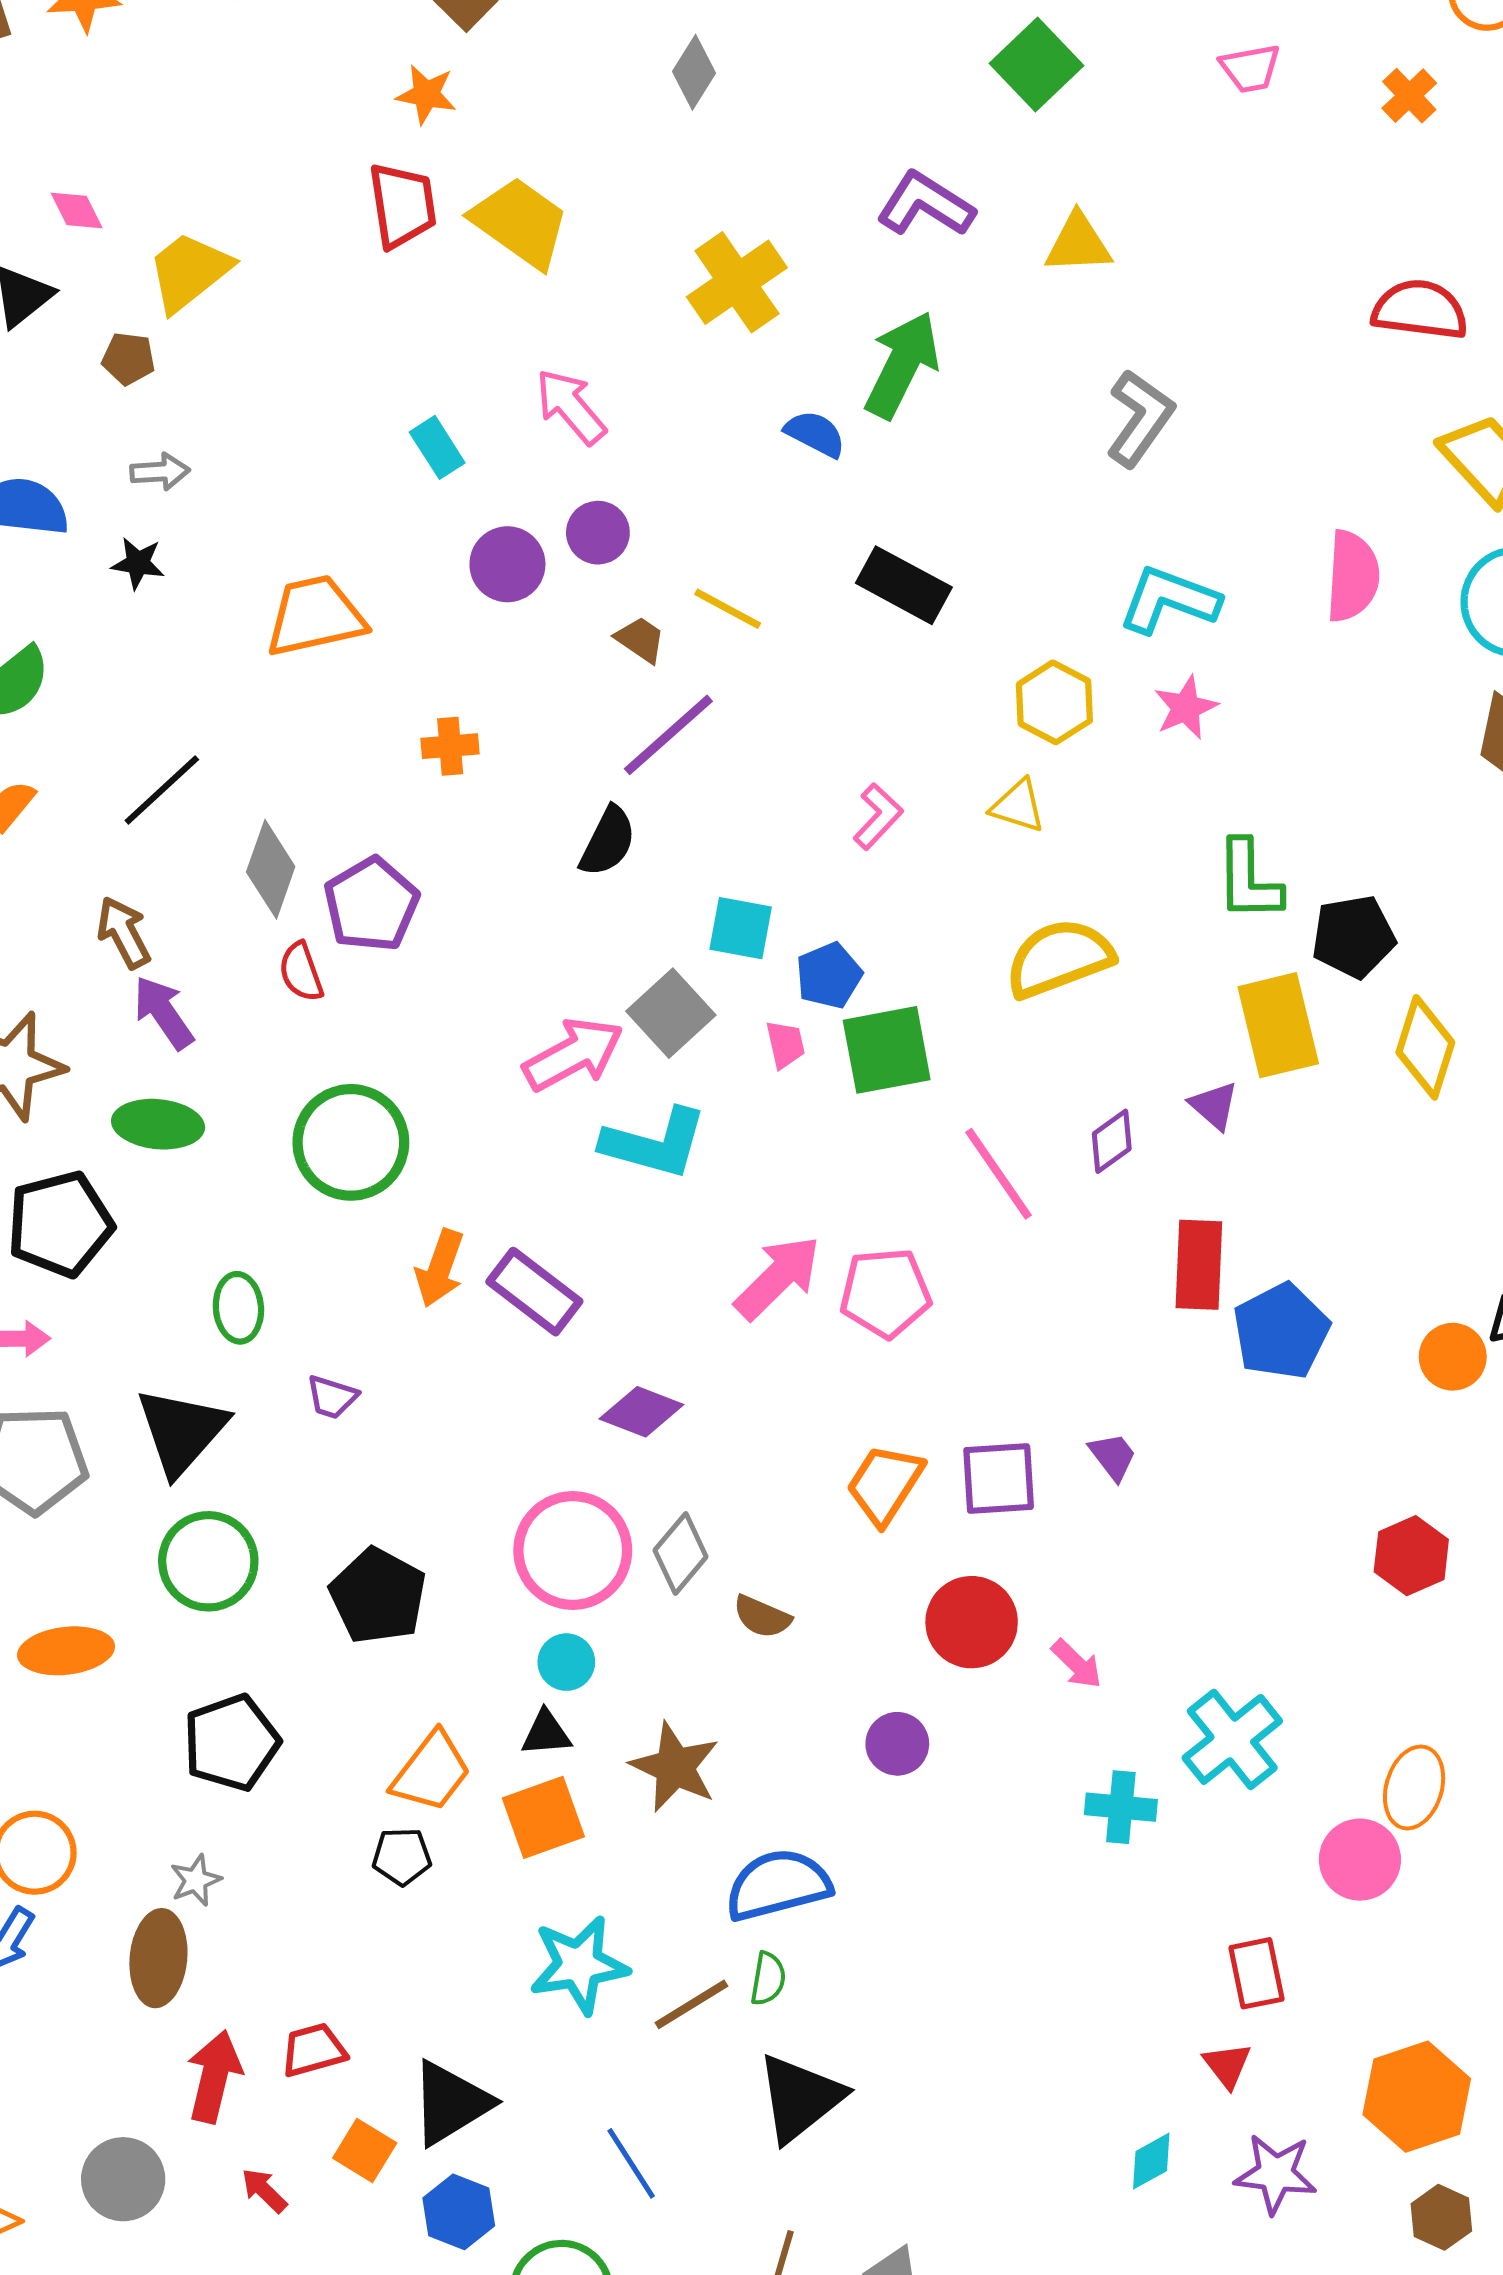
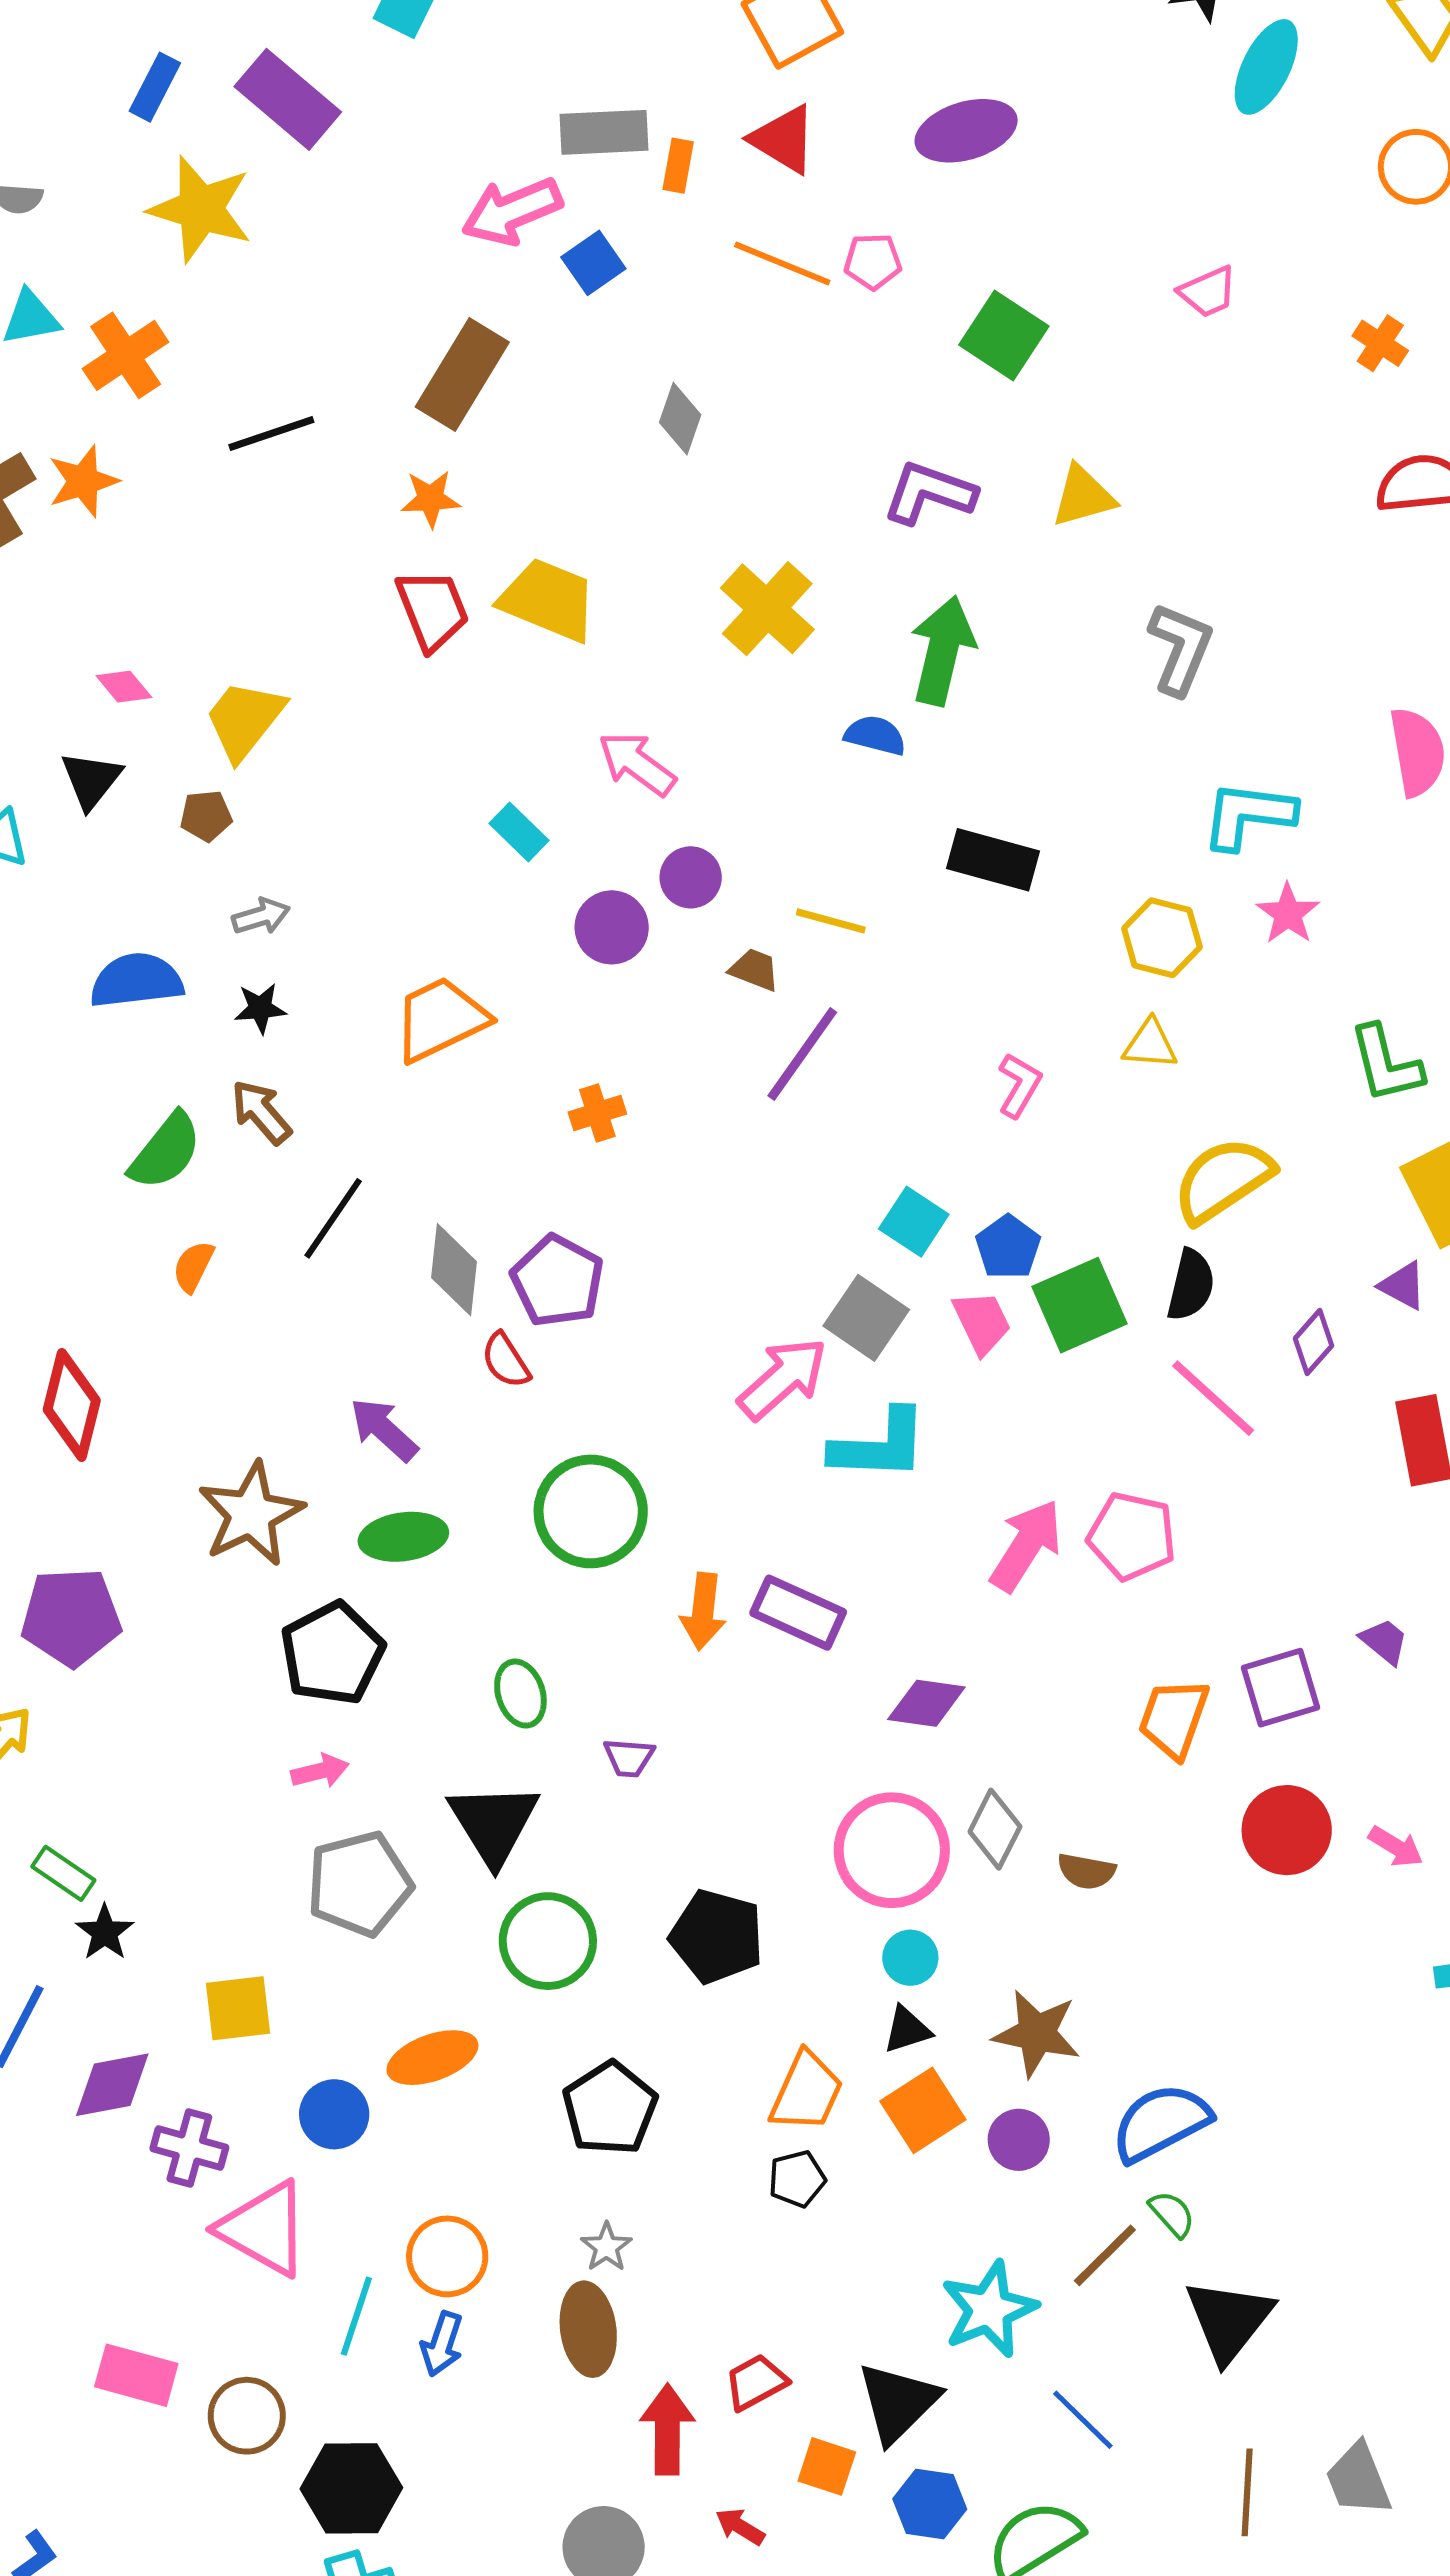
orange cross: (1409, 96) -> (1380, 343), moved
black semicircle: (608, 841) -> (1191, 1285), moved
cyan square: (741, 928) -> (914, 1222), turned 36
brown arrow: (124, 933) -> (261, 1112), moved
pink trapezoid: (785, 1044) -> (982, 1322), size x1.4
pink pentagon: (885, 1293) -> (1132, 1536), turned 30
purple circle: (897, 1744) -> (1019, 2140), moved
cyan star: (579, 1965) -> (989, 2309), moved
green semicircle: (768, 1979) -> (1172, 2214), turned -38

